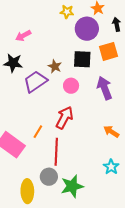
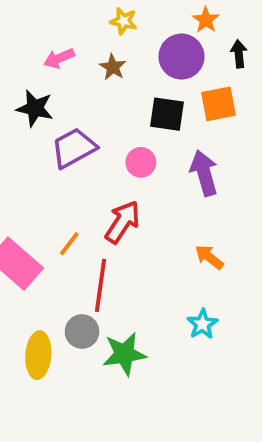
yellow star: (67, 12) -> (124, 21), moved
brown star: (55, 66) -> (113, 67), moved

